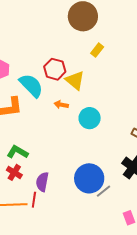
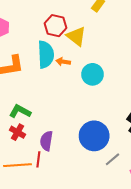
cyan semicircle: (31, 85) -> (46, 55), moved, turned 44
gray line: (103, 191) -> (112, 159), moved

